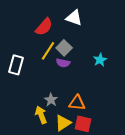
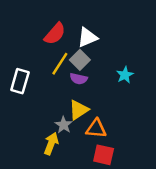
white triangle: (74, 18) -> (87, 37), moved, turned -42
yellow arrow: (41, 115) -> (51, 144), turned 42
yellow triangle: (63, 123) -> (79, 110), moved

